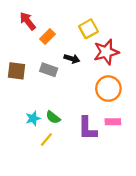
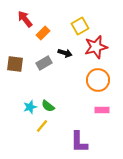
gray rectangle: (49, 70) -> (44, 63), turned -49
purple L-shape: (87, 128) -> (79, 142), moved

